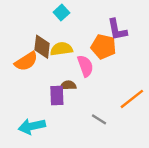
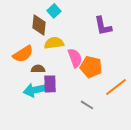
brown diamond: (42, 47) -> (39, 25), moved
orange pentagon: (104, 47) -> (91, 67), moved
brown semicircle: (68, 85) -> (38, 69), moved
cyan arrow: (32, 126) -> (35, 90), moved

